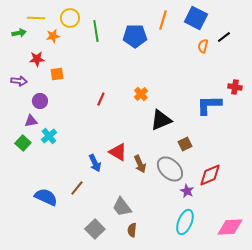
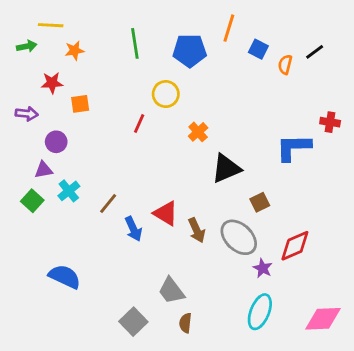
yellow circle: (70, 18) -> (166, 94), moved
blue square: (196, 18) -> (258, 49), moved, size x0.6
red line: (101, 99) -> (139, 124), moved
brown line: (77, 188) -> (108, 204), moved

